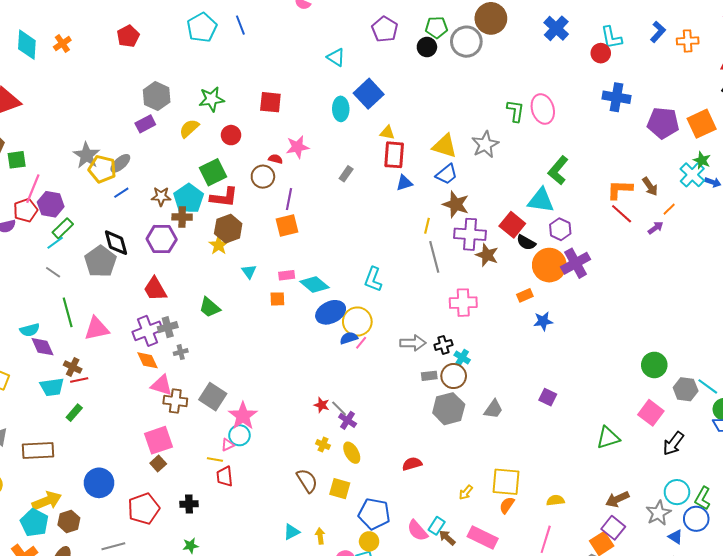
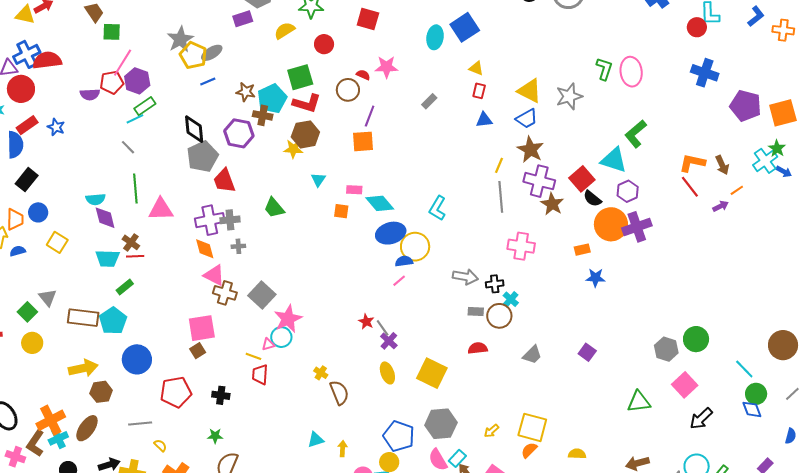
red rectangle: (394, 155) -> (479, 91), size x0.6
yellow star: (219, 245) -> (293, 149), turned 30
gray pentagon: (100, 261) -> (202, 157), moved
pink line: (361, 343) -> (399, 281), moved
gray hexagon: (686, 389) -> (666, 349), moved
gray hexagon: (449, 409) -> (441, 424), moved
yellow cross: (323, 445) -> (321, 373), moved
red semicircle: (412, 464) -> (478, 348), moved
yellow square: (340, 489) -> (432, 373), moved, size x1.4
cyan pentagon: (34, 523) -> (113, 321), moved

